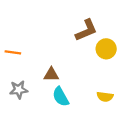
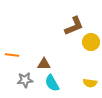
orange line: (13, 52) -> (12, 55), moved
gray star: (19, 90) -> (25, 80), moved

